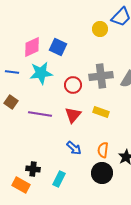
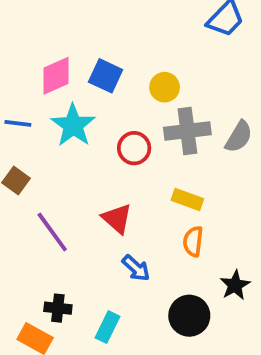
yellow circle: (100, 29) -> (165, 87), moved
cyan star: (41, 73) -> (73, 125), turned -30
purple line: (40, 114) -> (52, 232), moved, turned 45
red triangle: (73, 115) -> (117, 219), moved, turned -30
orange semicircle: (103, 150) -> (193, 241), moved

